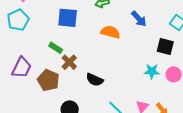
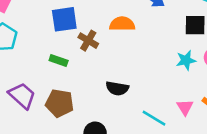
brown cross: (69, 62) -> (88, 41), moved
purple trapezoid: (22, 68) -> (22, 96), turned -60

